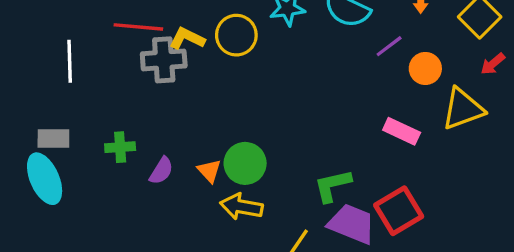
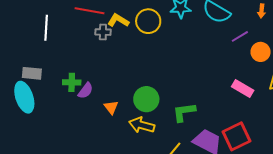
gray cross: (164, 60) -> (103, 32), size x0.6
purple semicircle: (161, 171) -> (86, 91), moved
orange triangle: (209, 171) -> (111, 107), moved
green L-shape: (333, 186) -> (184, 112), moved

